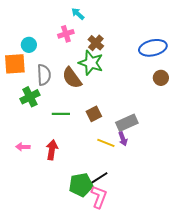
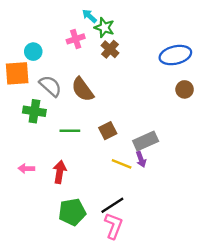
green star: (91, 63) -> (104, 28), moved, size x0.7
gray semicircle: (44, 75) -> (50, 86), turned -45
green cross: (30, 97) -> (34, 111), turned 36
green pentagon: (81, 185) -> (72, 212), moved

